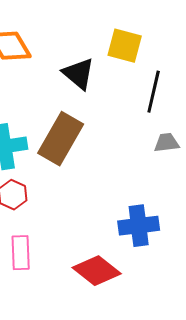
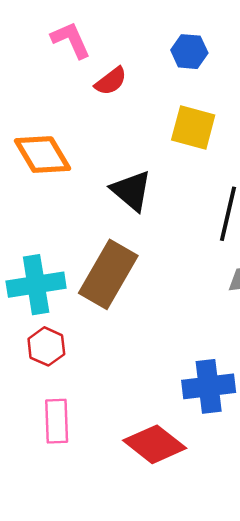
yellow square: (125, 46) -> (193, 127), moved

